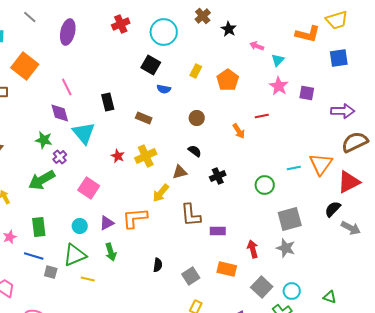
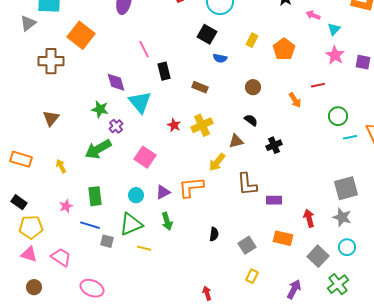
pink line: (67, 87) -> (144, 49), moved
green circle: (265, 185) -> (338, 116), moved
cyan circle: (292, 291) -> (347, 247), moved

